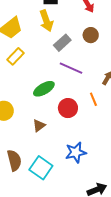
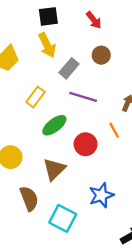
yellow rectangle: (16, 56) -> (36, 97), moved
brown triangle: (39, 126) -> (54, 169), size x1.5
brown semicircle: (14, 160) -> (29, 198), moved

